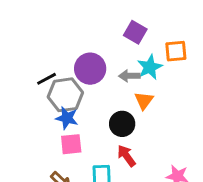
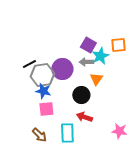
purple square: (135, 32) -> (88, 45), moved
purple circle: (90, 69) -> (62, 69), moved
red arrow: (126, 156) -> (84, 117), turned -35

